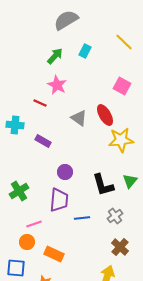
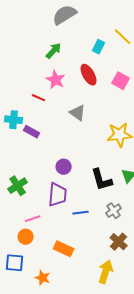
cyan rectangle: (85, 51) -> (99, 47), moved
red ellipse: (105, 115) -> (89, 75), moved
purple rectangle: (43, 141) -> (32, 132), moved
orange rectangle: (54, 254) -> (64, 249), moved

